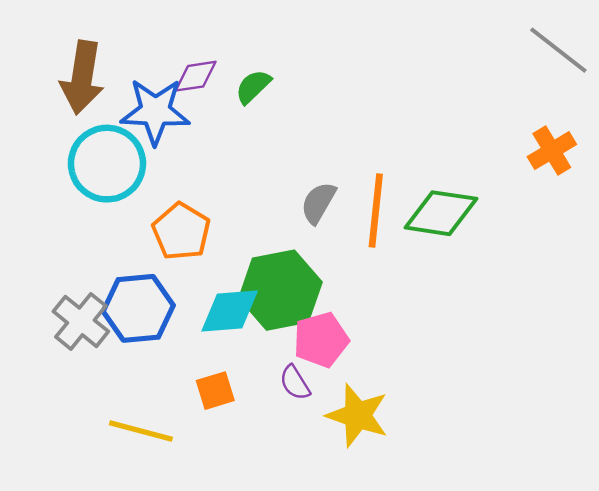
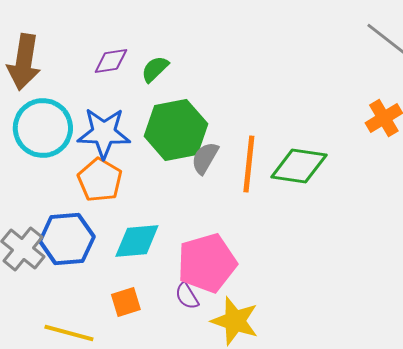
blue star: (155, 111) -> (104, 133), moved
green hexagon: (280, 290) -> (176, 130), moved
pink pentagon: (321, 340) -> (207, 263), size x1.4

